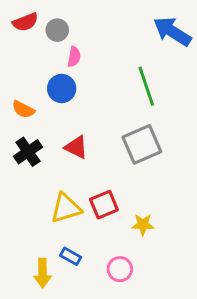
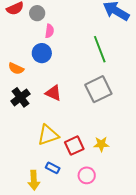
red square: (104, 205) -> (74, 146), moved

